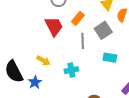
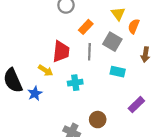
red trapezoid: (54, 26) -> (61, 51), moved, turned 30
gray square: (103, 30) -> (112, 42), turned -30

